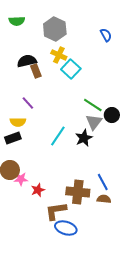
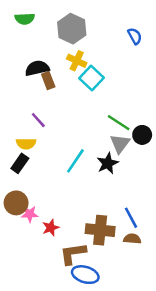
black rectangle: (13, 138) -> (20, 163), turned -35

